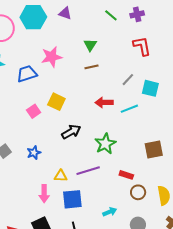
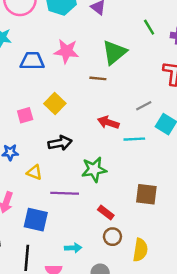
green triangle: (90, 45) -> (114, 52), size x1.6
brown line: (92, 67) -> (98, 78), moved
pink square: (34, 111) -> (25, 115), moved
yellow triangle: (61, 176) -> (34, 172), moved

